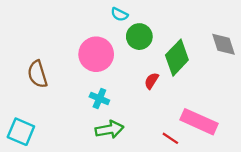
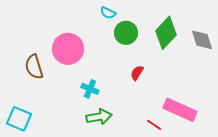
pink circle: (96, 54) -> (68, 49), moved
green diamond: (177, 58) -> (166, 33), moved

